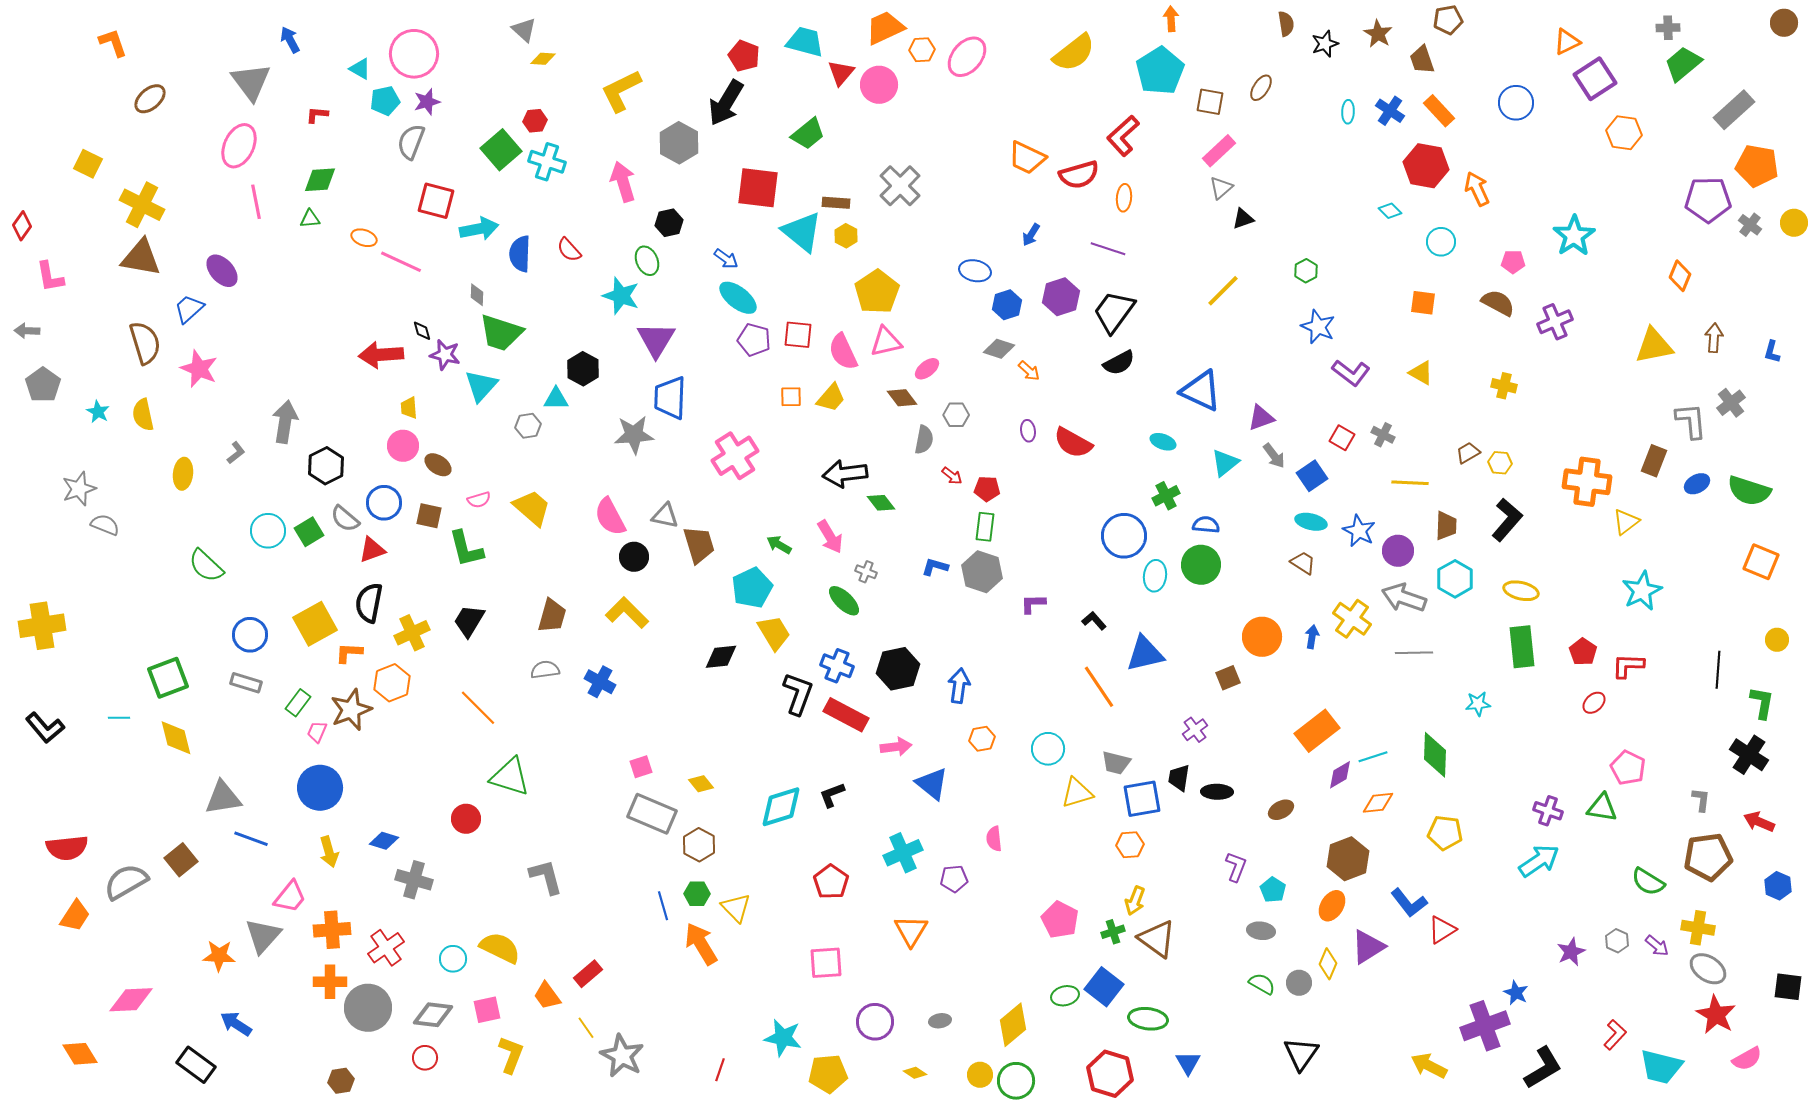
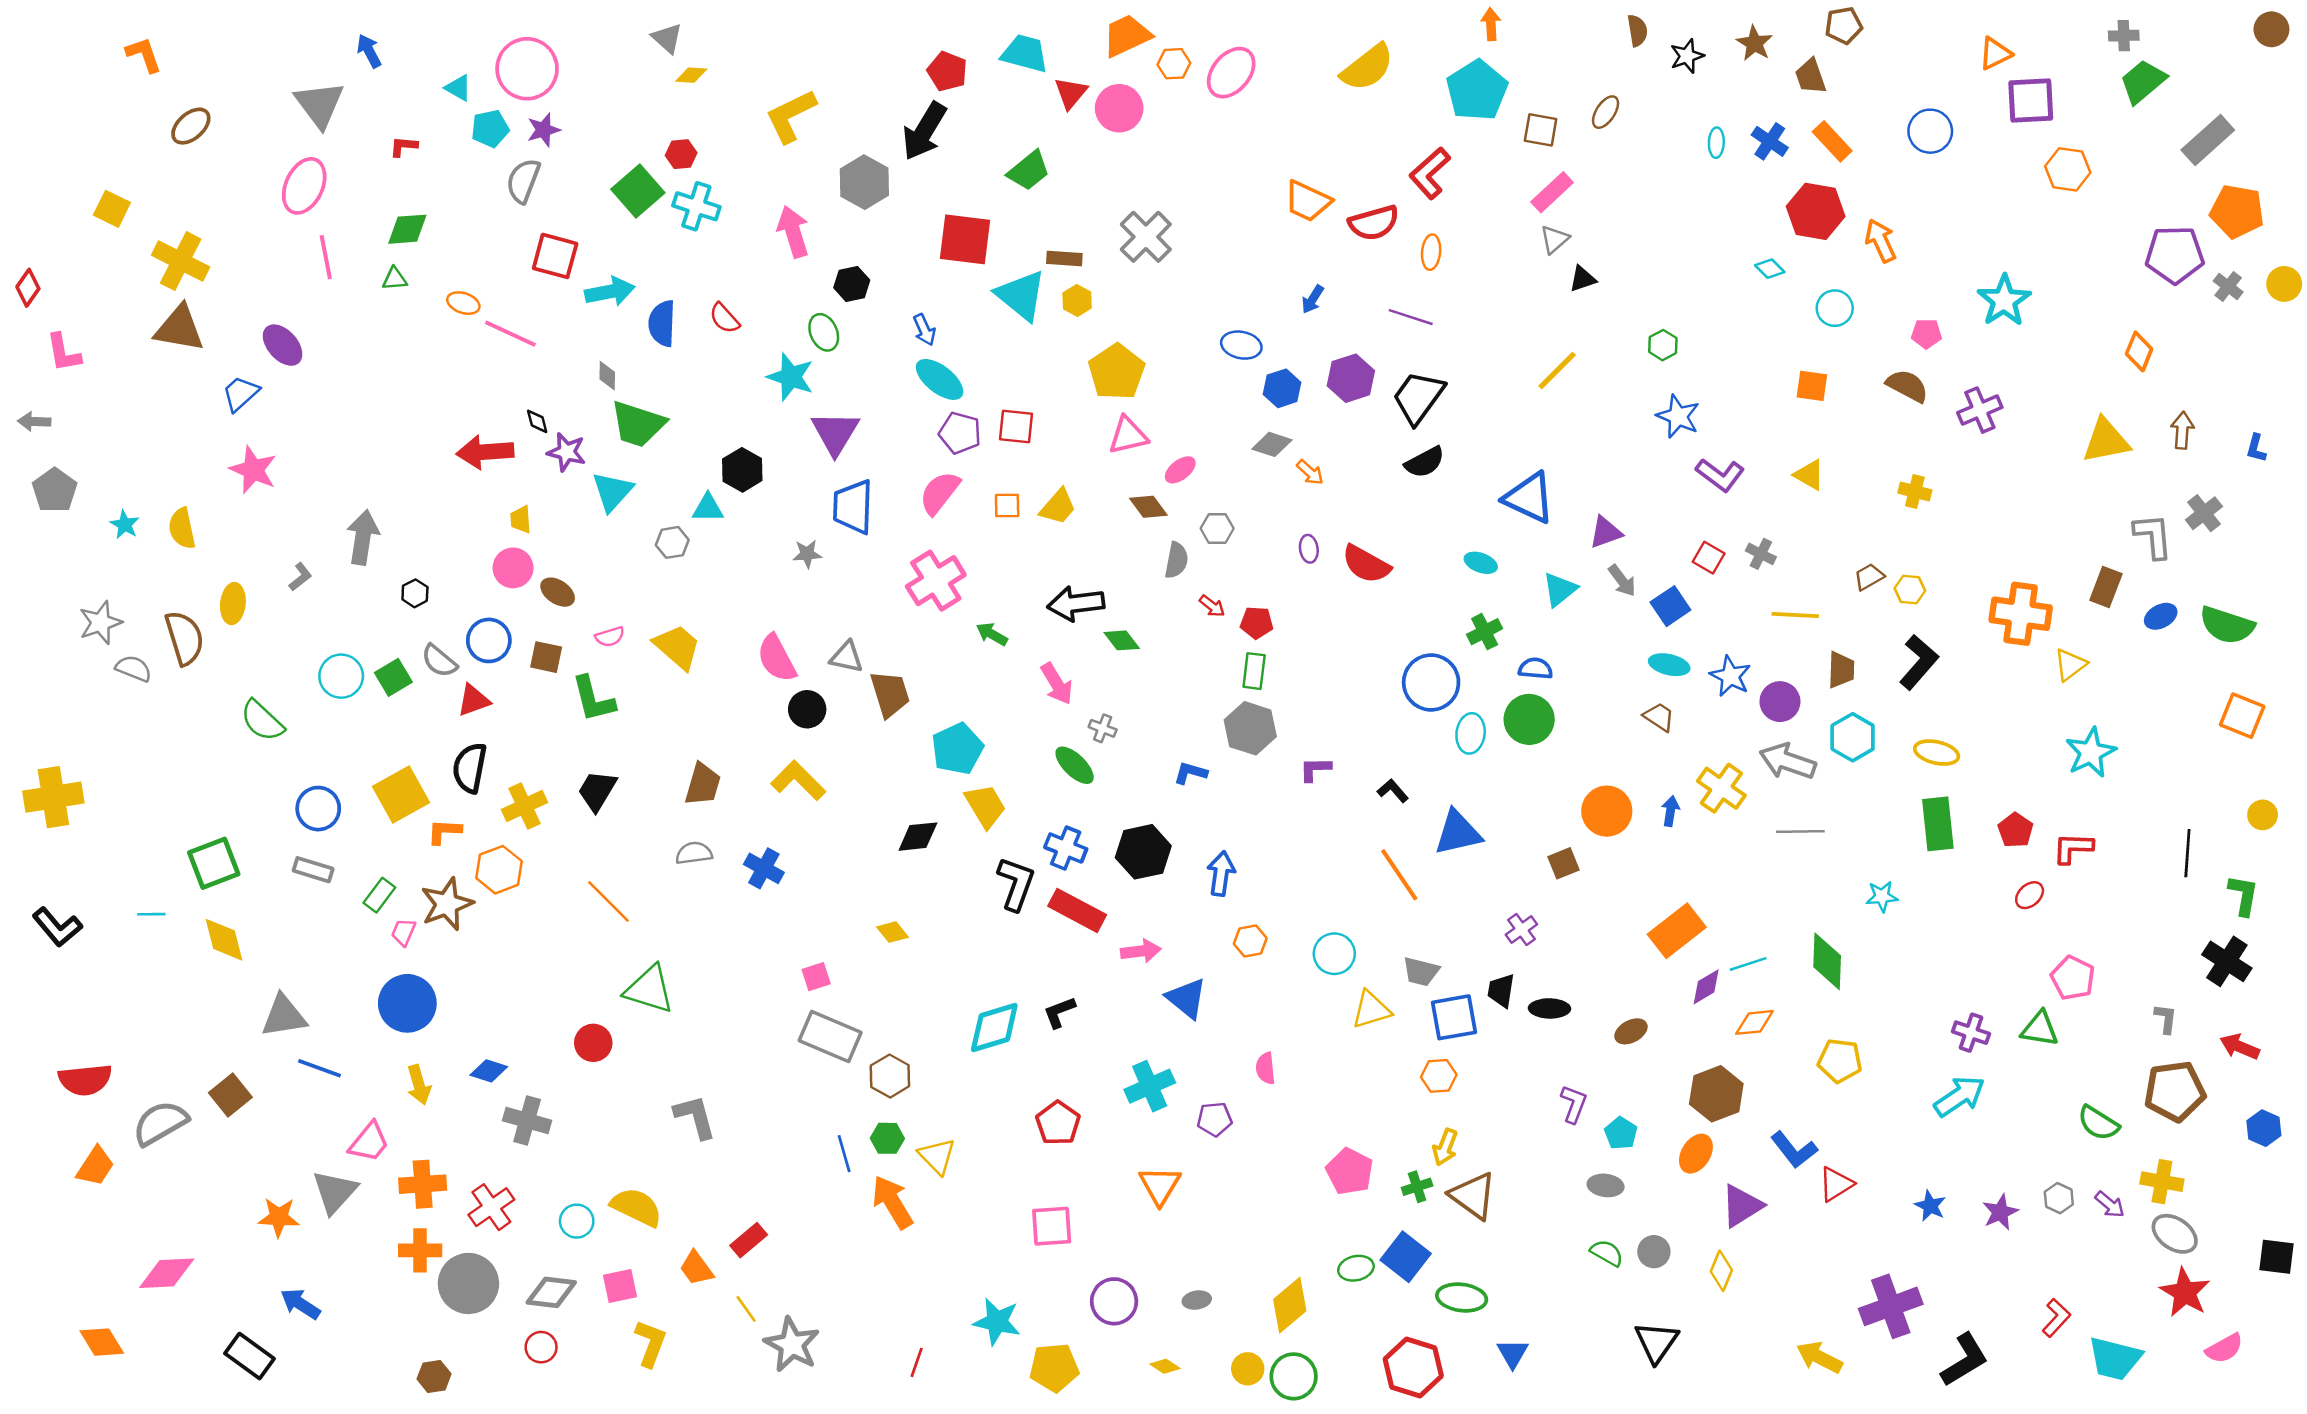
purple square: (1595, 79) -> (2031, 101), turned 30
blue arrow: (726, 259) -> (924, 330), turned 30
brown semicircle: (145, 343) -> (185, 638), moved
pink semicircle: (843, 352) -> (940, 493), moved, turned 63
gray star: (634, 435) -> (807, 554), size x0.6
black hexagon: (326, 466) -> (415, 593), size x0.6
green arrow: (779, 545) -> (992, 634), moved
blue L-shape: (935, 567) -> (1190, 773), moved
yellow diamond: (701, 784) -> (892, 932), moved
yellow diamond: (1328, 964) -> (1721, 1271), moved
blue star: (1516, 993) -> (1930, 1206), moved

